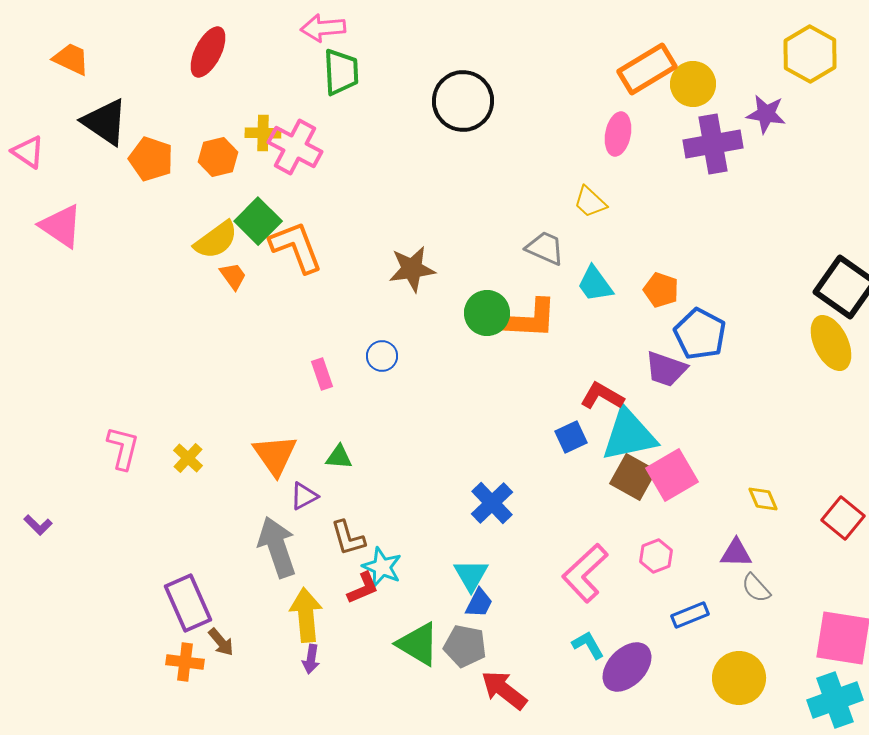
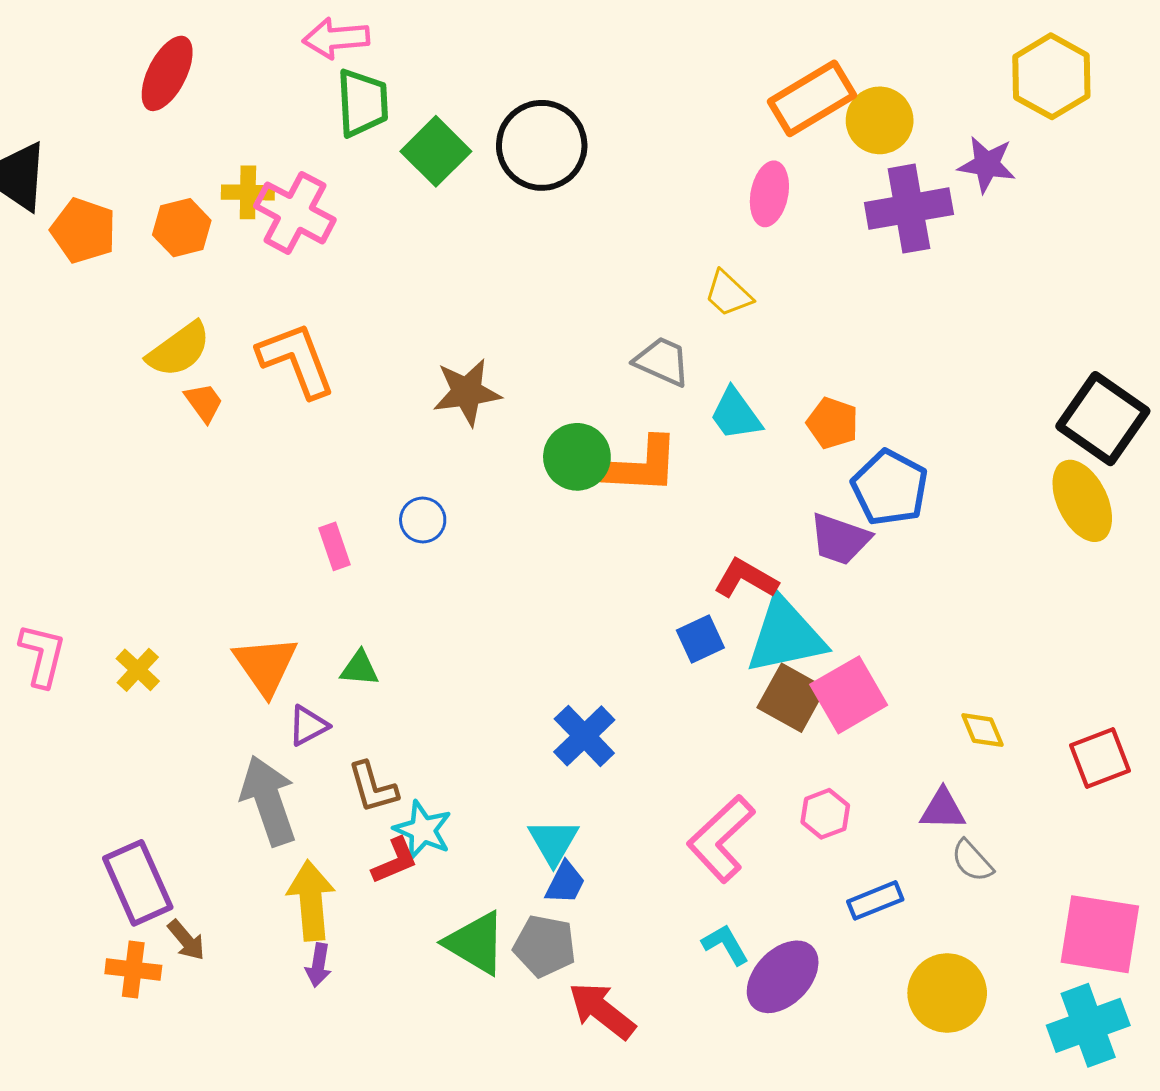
green square: (258, 221) -> (436, 151), moved
red square: (843, 518) -> (1100, 758), turned 30

